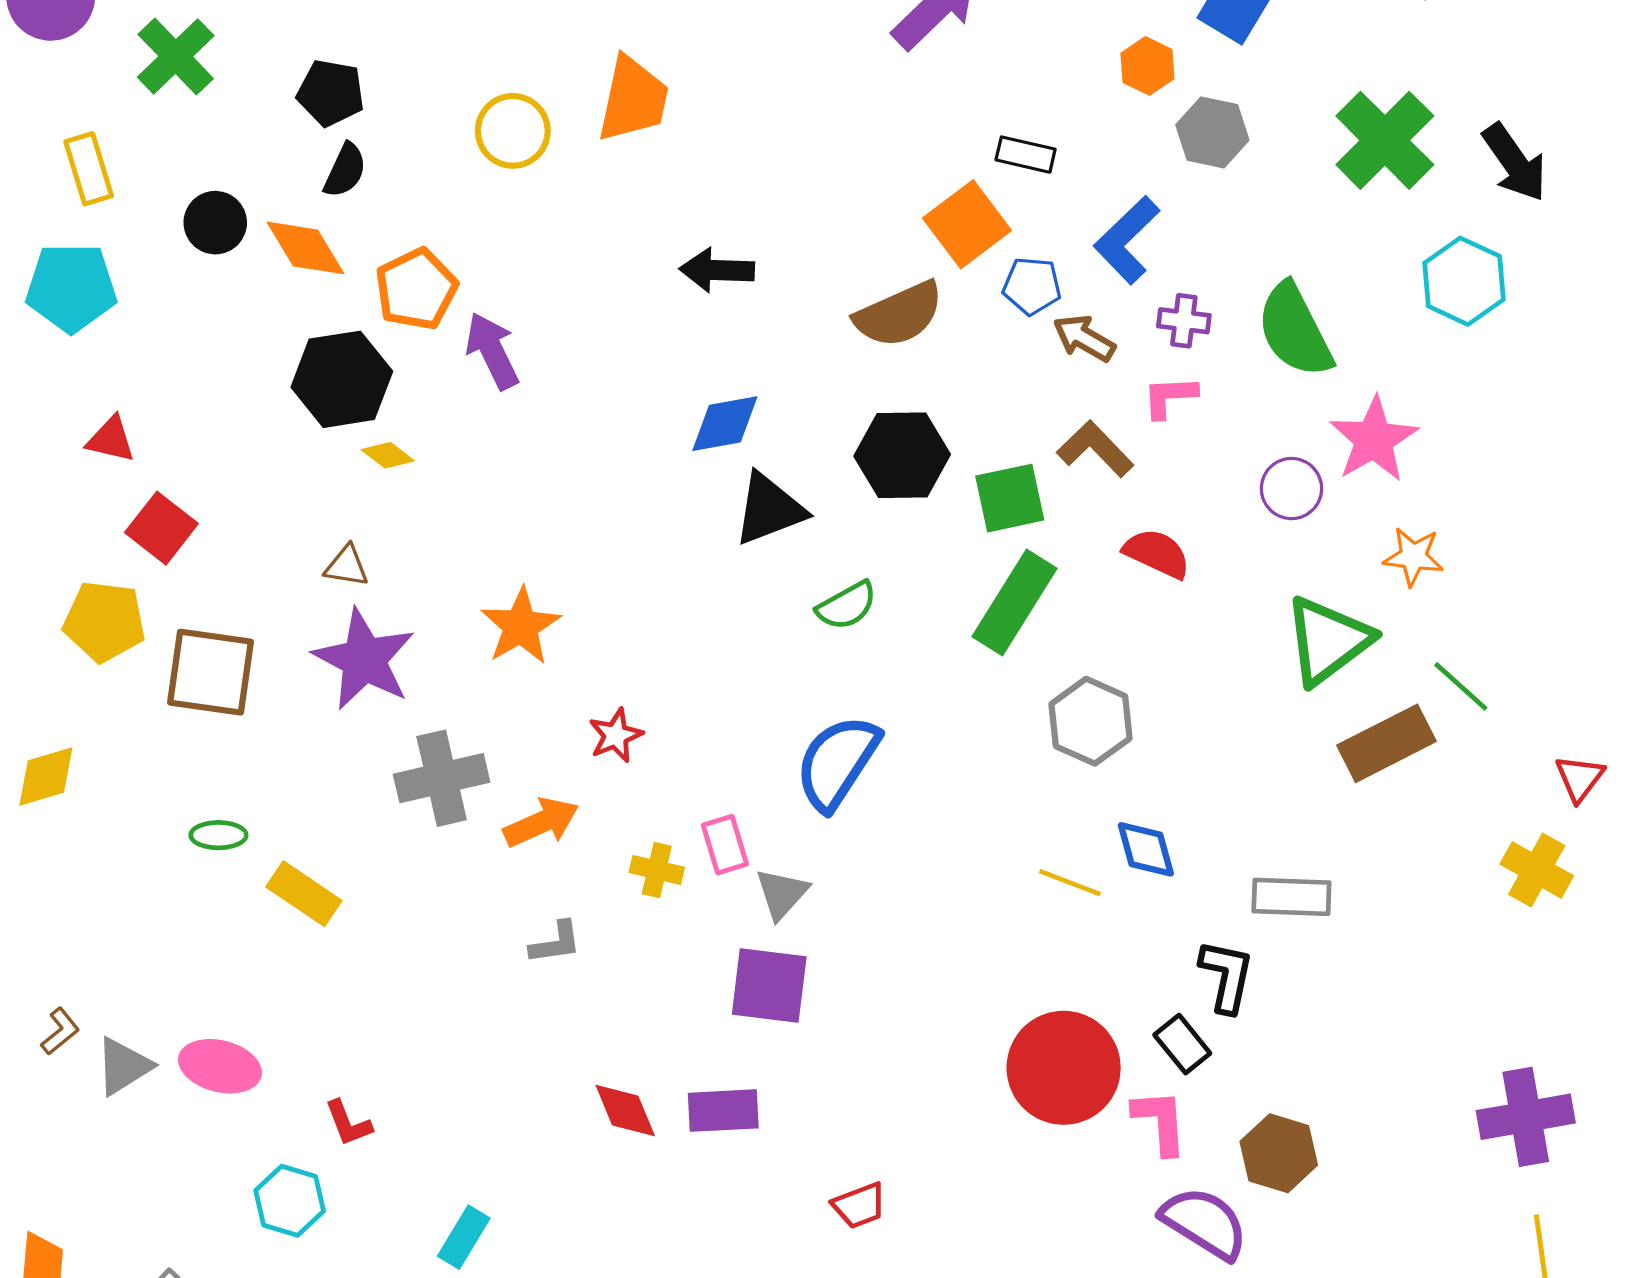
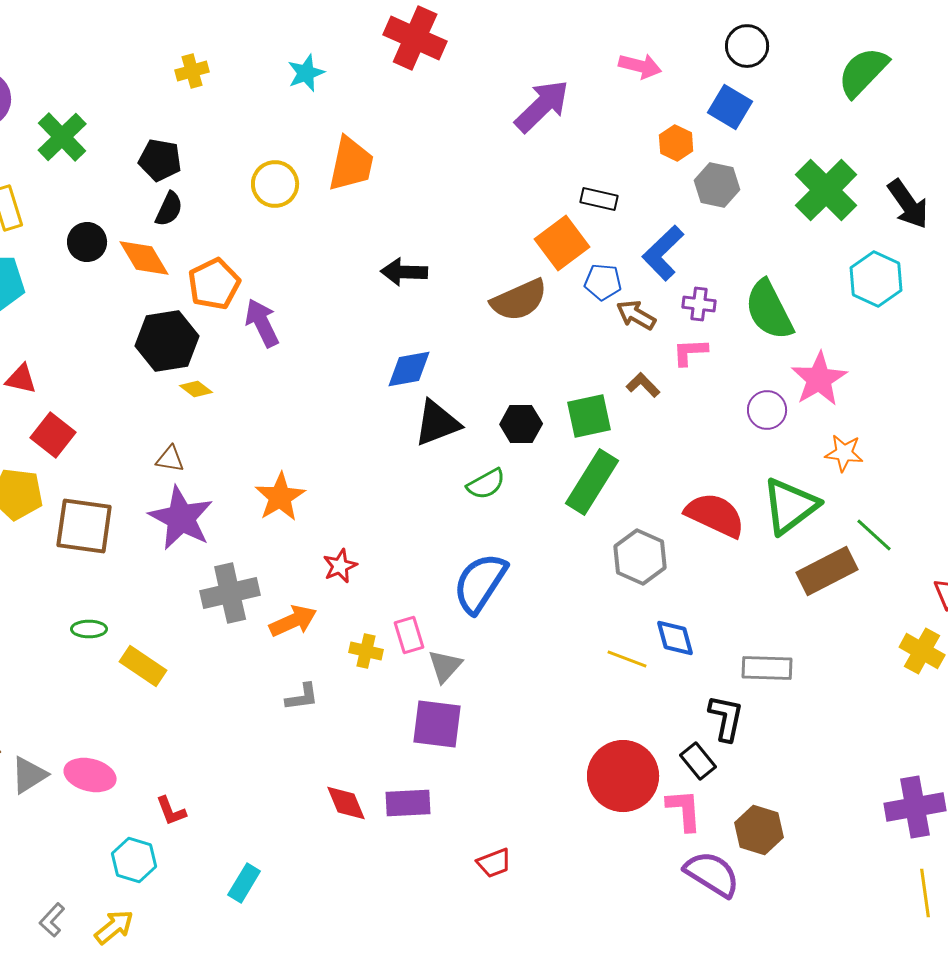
brown L-shape: (1095, 449) -> (643, 385), size x0.7
black hexagon: (902, 455) -> (521, 424), moved, size x0.7
red semicircle: (1157, 553) -> (715, 515), moved, size x1.4

